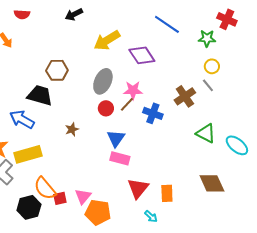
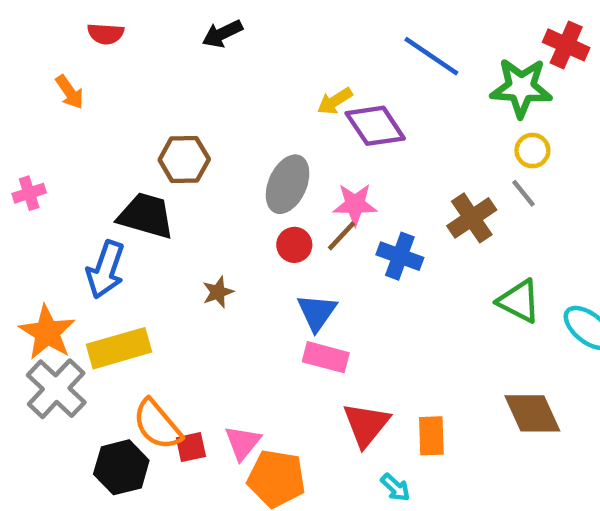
green star: (207, 38) -> (521, 88), size x1.5
yellow arrow: (107, 40) -> (335, 101), moved, size x0.6
blue arrow: (22, 119) -> (106, 270), turned -100

